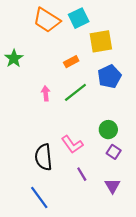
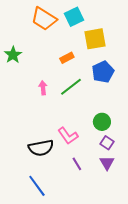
black semicircle: (44, 157) -> (41, 148), turned -95
purple triangle: (113, 186) -> (107, 163), moved

